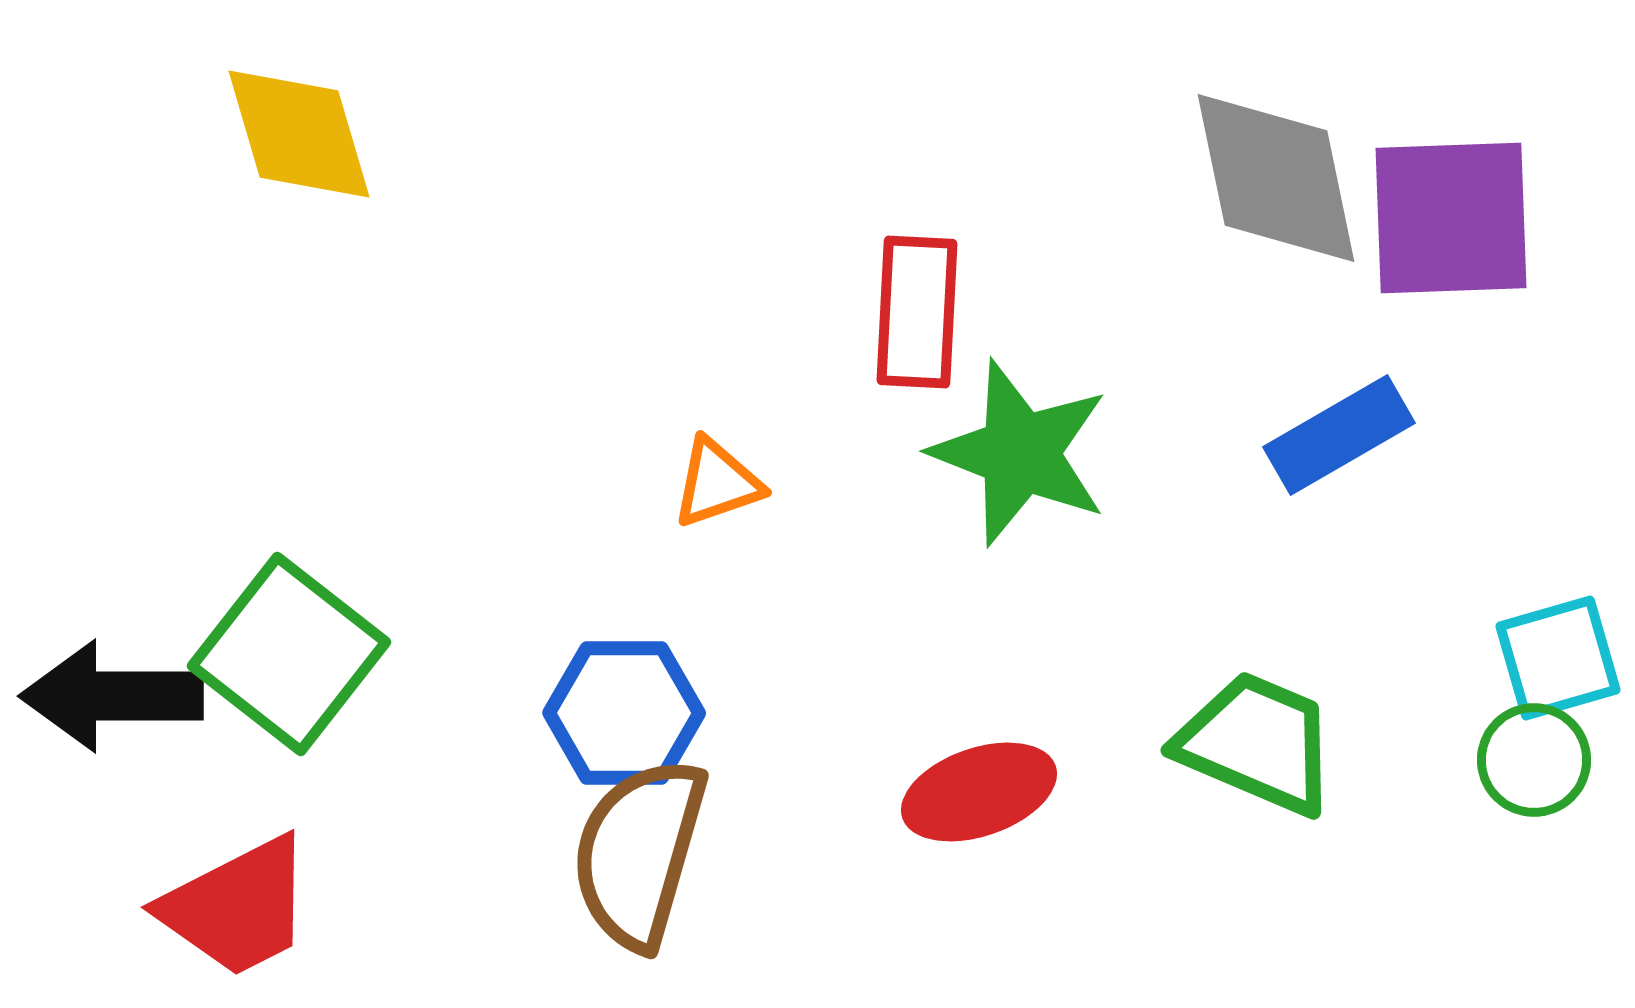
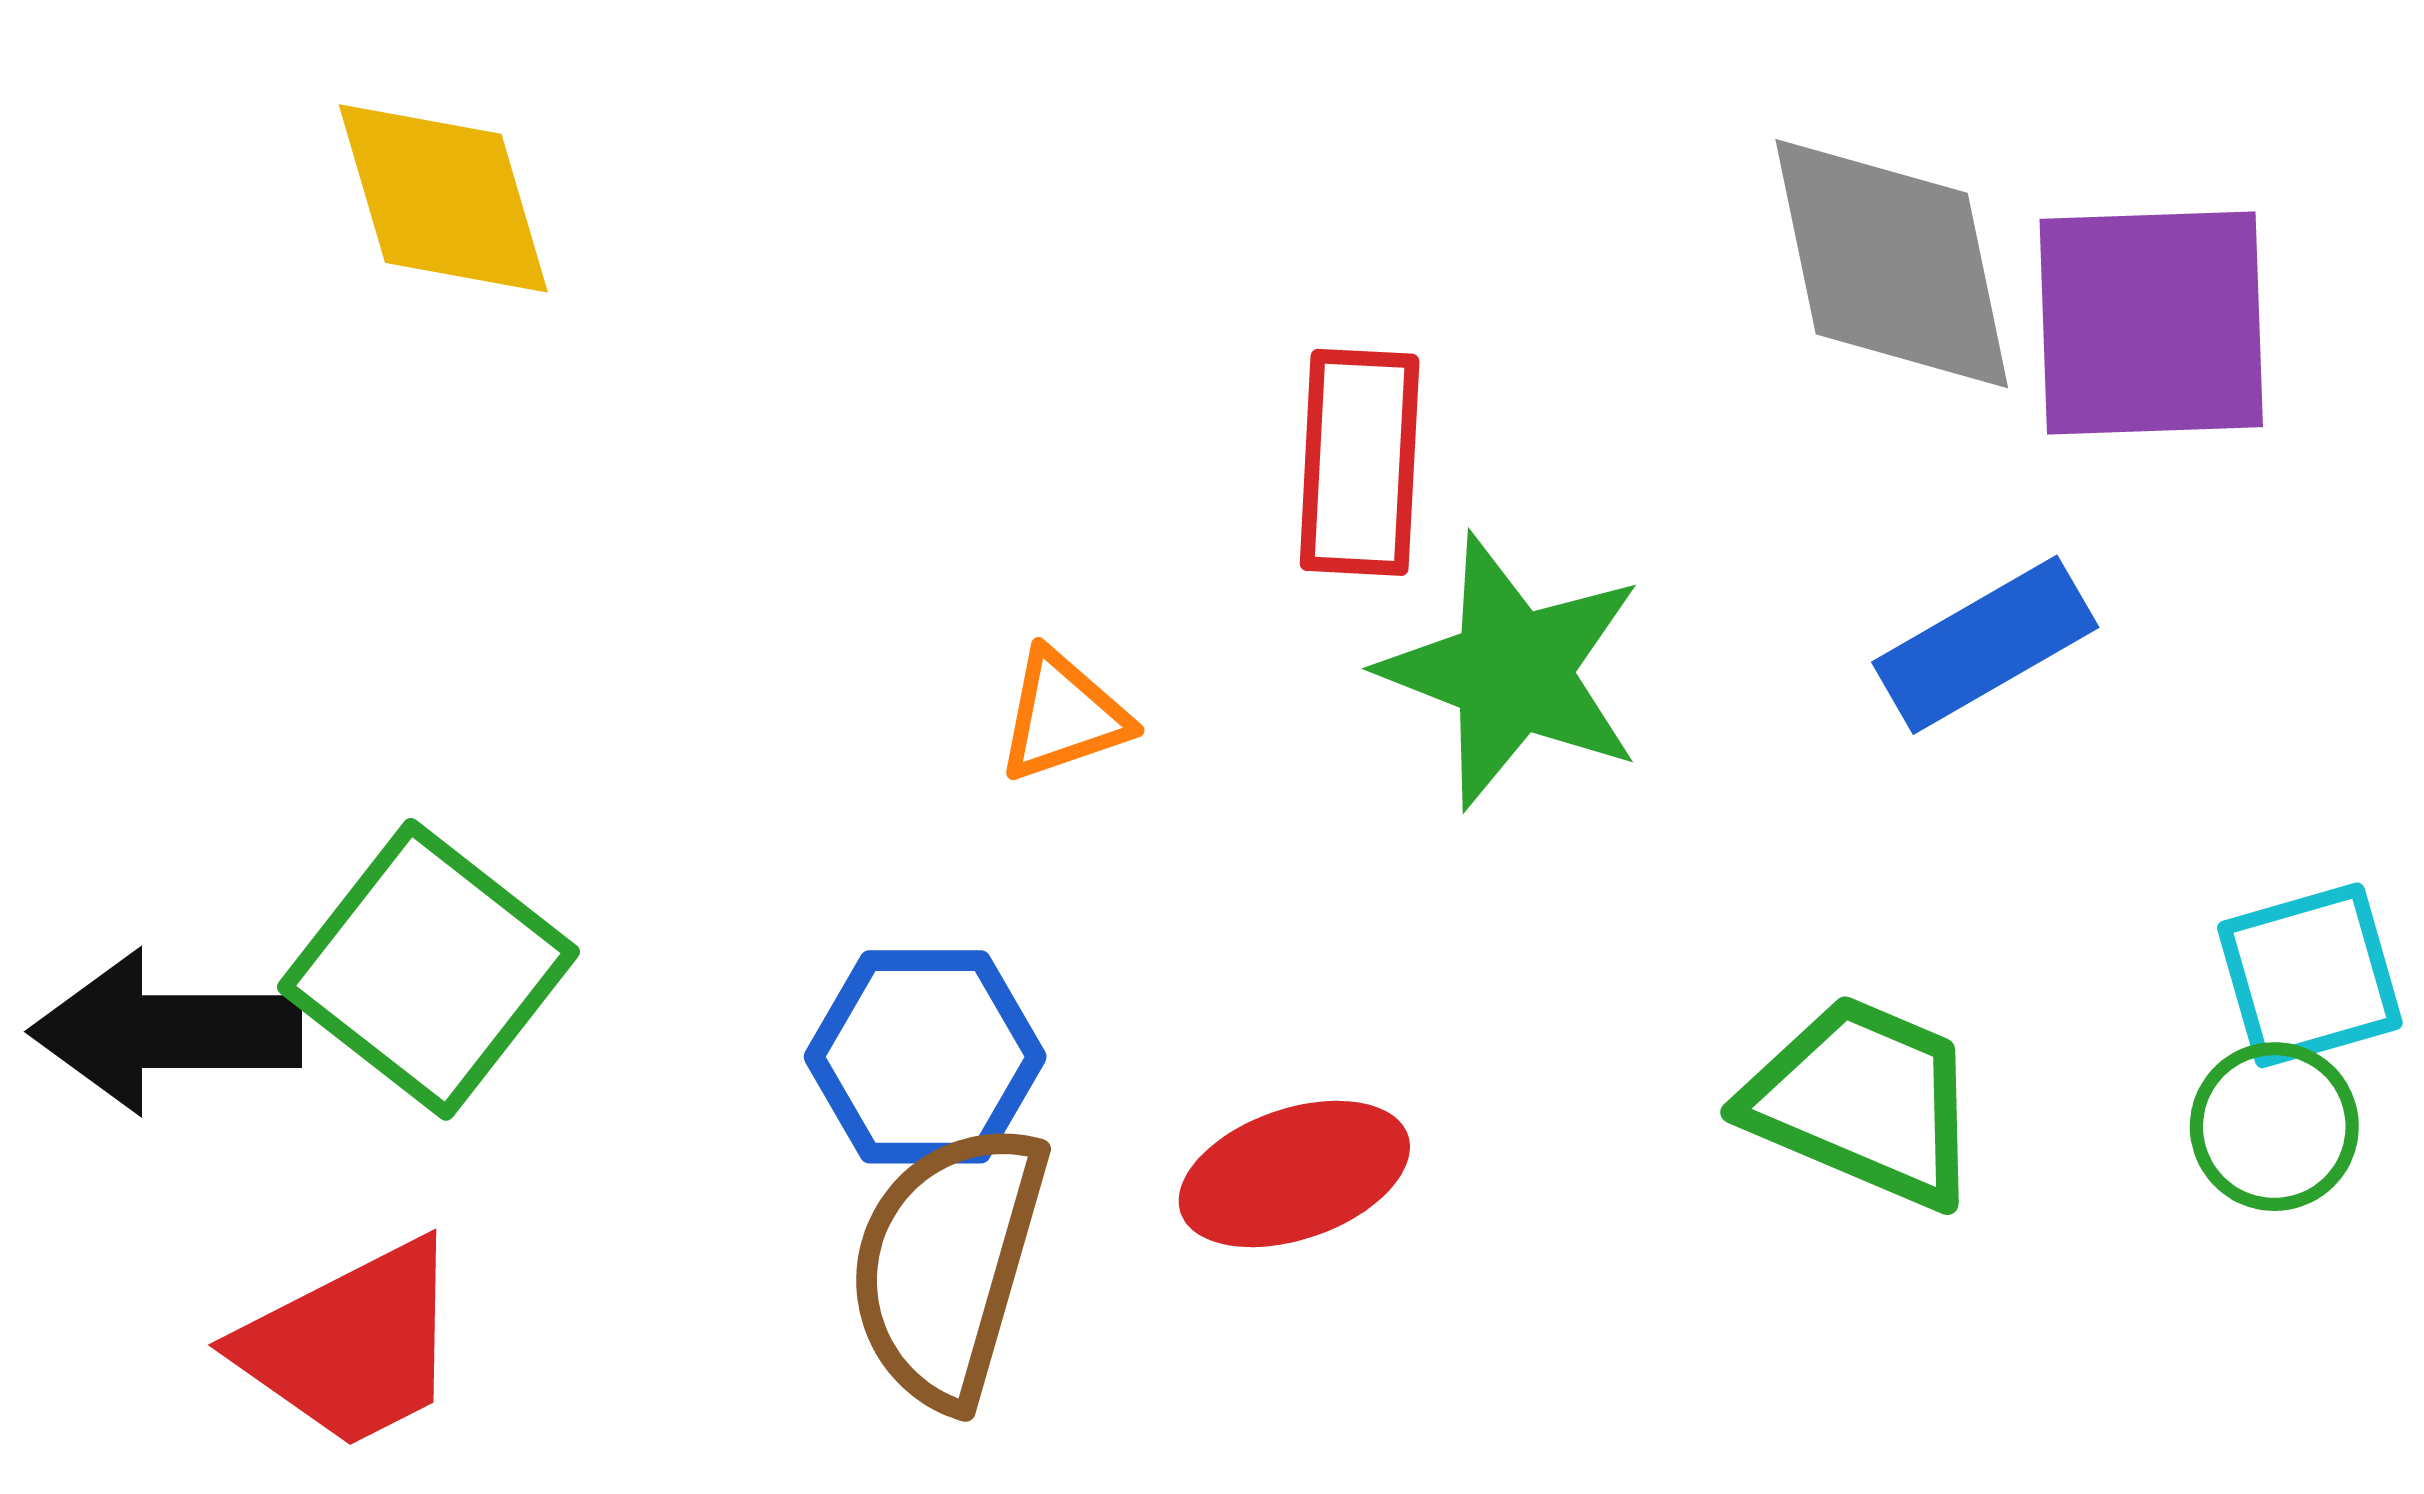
red ellipse: (979, 792) -> (1294, 1174), moved

